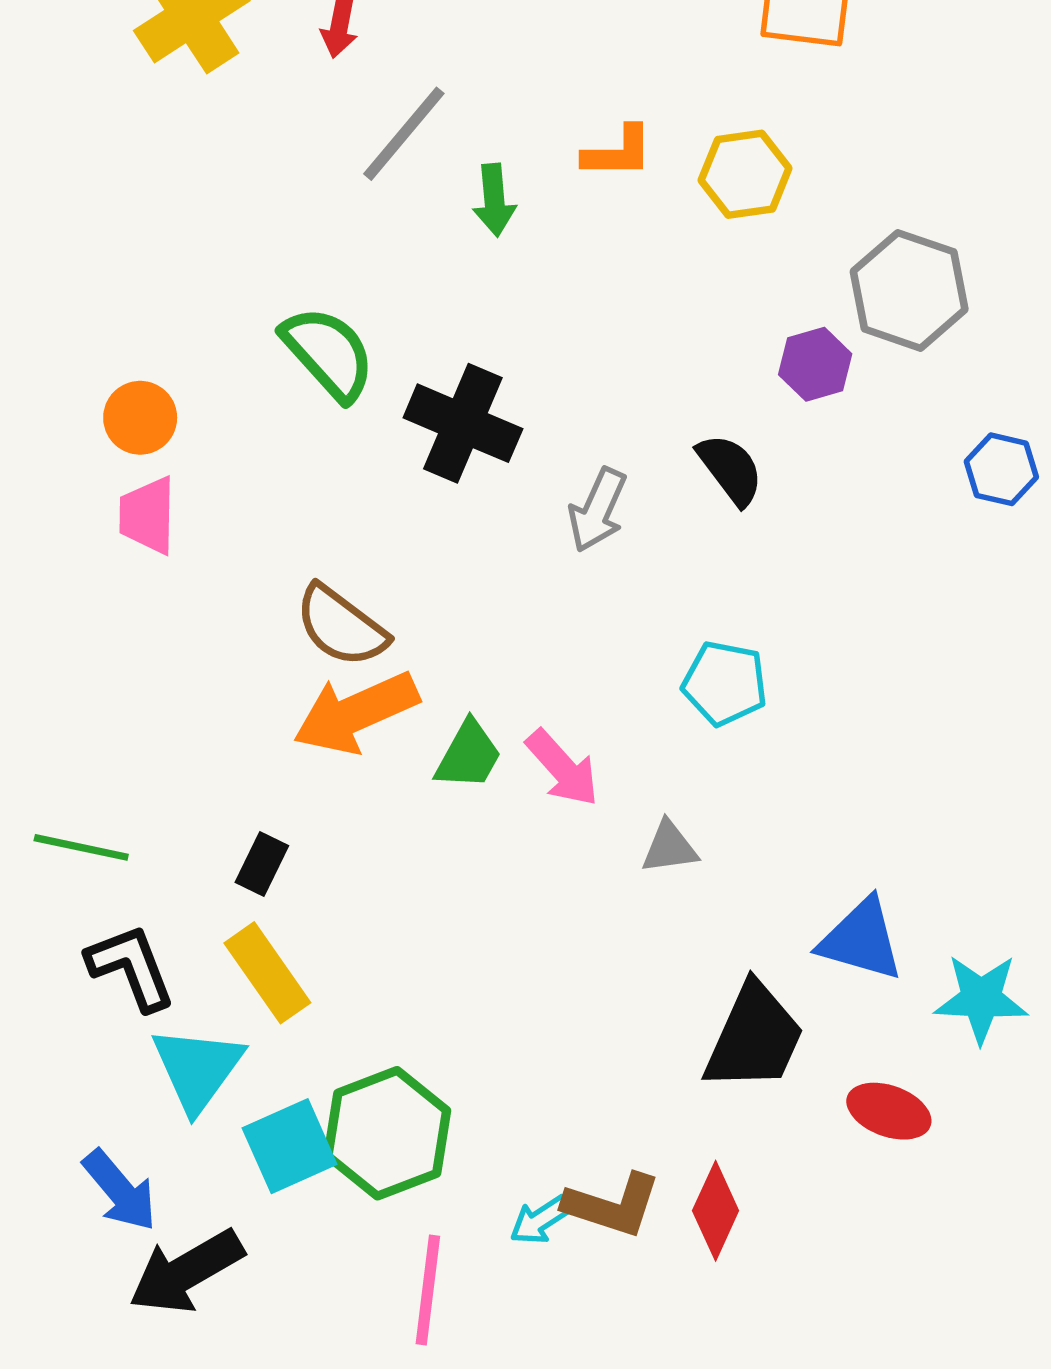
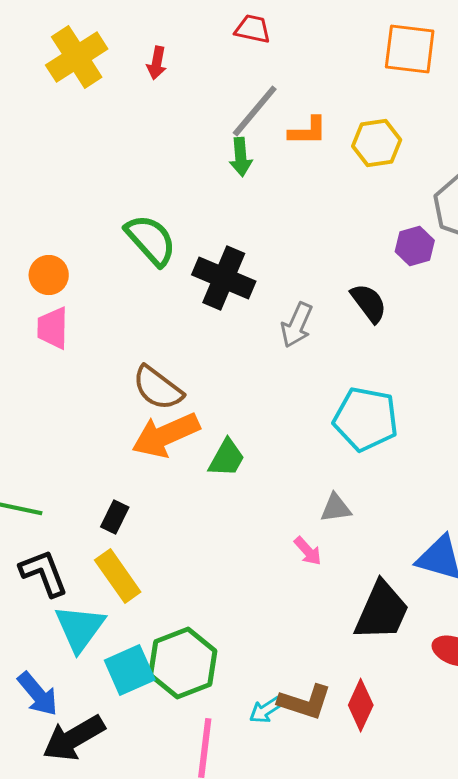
gray line: (404, 134) -> (255, 111), moved
cyan pentagon: (725, 683) -> (366, 419), size x1.4
pink arrow: (562, 768) -> (308, 551), moved, size x0.7

